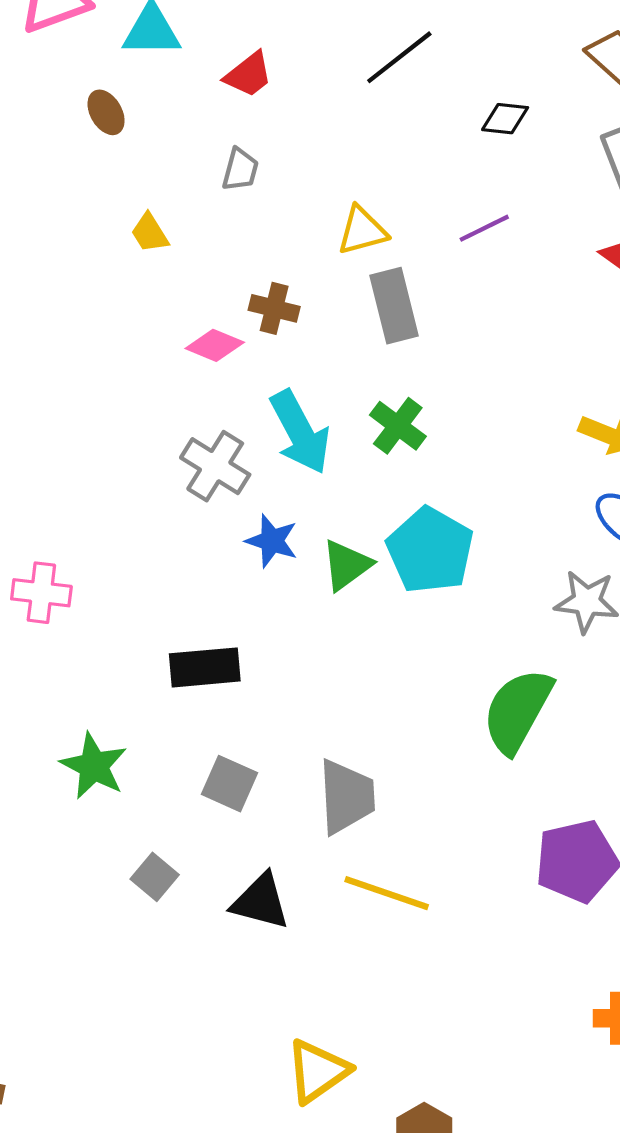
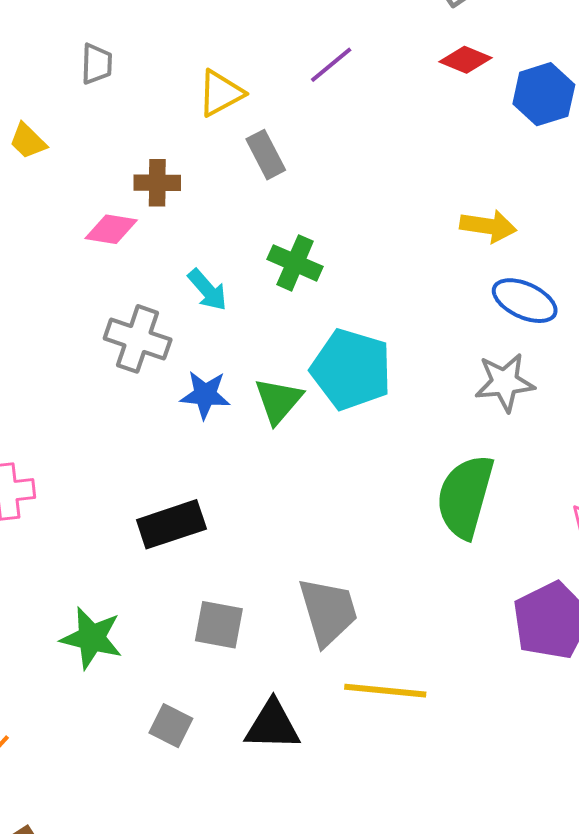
gray rectangle: (394, 306) -> (266, 155), size x0.7
cyan arrow: (300, 432) -> (207, 290), size x0.6

